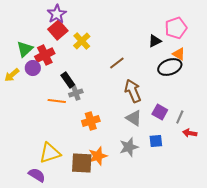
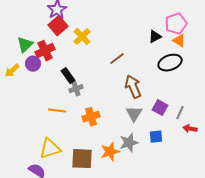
orange triangle: (179, 54) -> (179, 41), moved
orange line: (57, 101) -> (57, 111), moved
gray triangle: (134, 118) -> (134, 114), turned 30
orange star: (98, 156) -> (110, 152), moved

